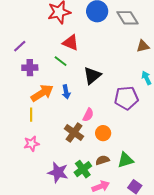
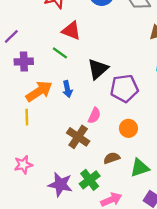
purple pentagon: (126, 98) -> (124, 88), moved
orange circle: (103, 133) -> (128, 128), moved
pink star: (32, 144) -> (23, 165), moved
brown semicircle: (102, 160) -> (112, 158), moved

